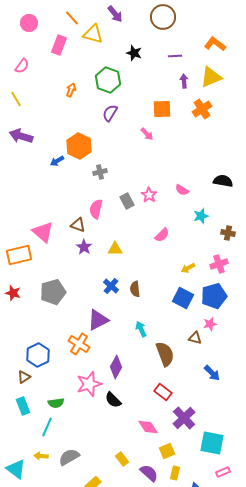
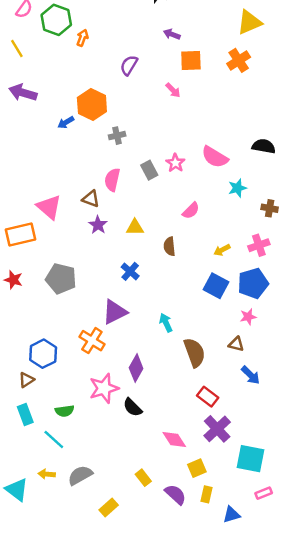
green hexagon: (108, 80) -> (56, 20), moved
purple arrow: (184, 81) -> (172, 34), moved, turned -64
pink semicircle: (182, 190) -> (215, 157), size x1.6
brown semicircle: (135, 289) -> (169, 246), moved
gray pentagon: (53, 292) -> (61, 279), turned 30
brown triangle: (195, 338) -> (236, 344), moved
red rectangle: (163, 392) -> (208, 397), moved
cyan line: (47, 427) -> (54, 440), turned -72

